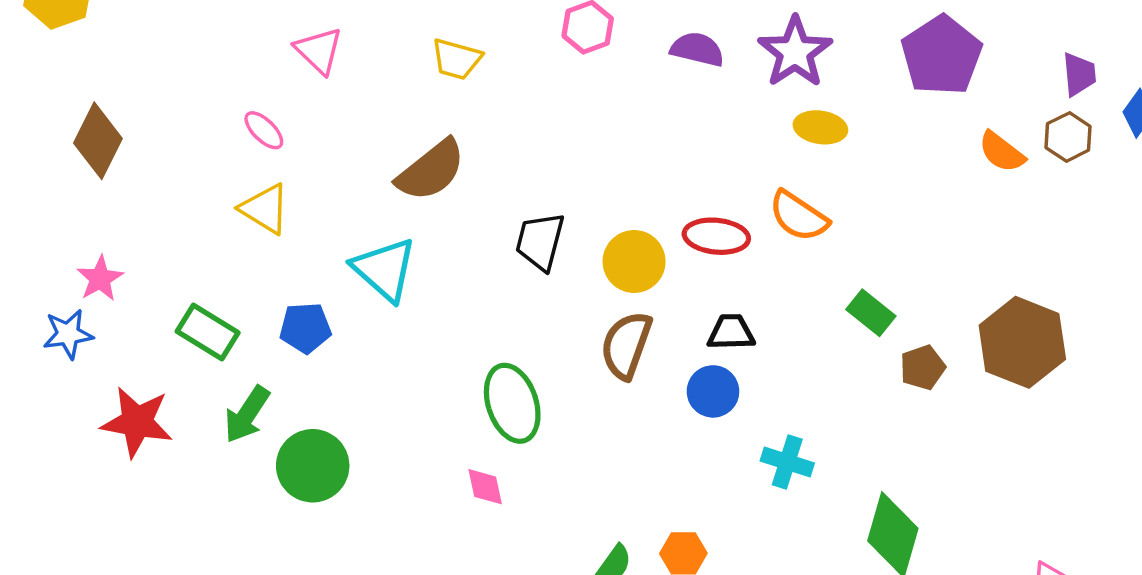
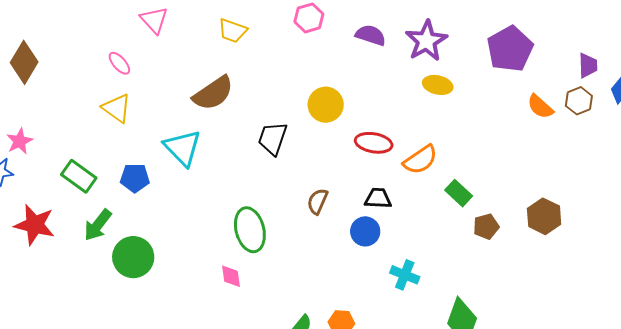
orange semicircle: (799, 216) -> (420, 160), moved, turned -72
yellow circle: (634, 261) -> (326, 105), moved
brown hexagon: (1022, 342) -> (544, 216), size x0.7
brown semicircle: (626, 345) -> (318, 201), size x0.7

